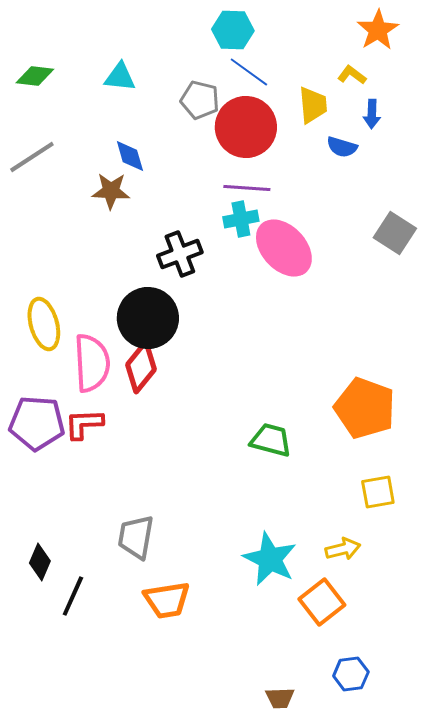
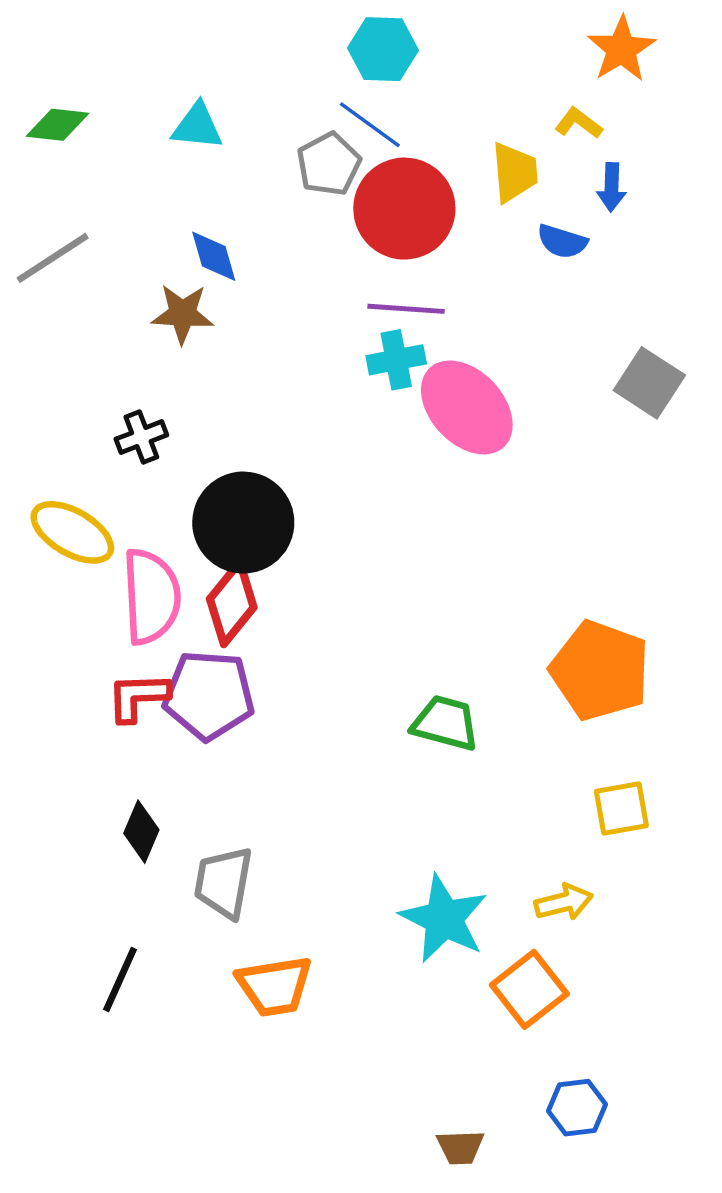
blue line: (249, 72) -> (370, 125), moved
gray pentagon: (200, 100) -> (329, 164), turned 30
black cross: (180, 254) -> (141, 437), moved, size x0.7
yellow ellipse: (44, 324) -> (72, 532), turned -45
purple pentagon: (37, 423) -> (209, 695), moved
black diamond: (40, 562) -> (141, 832), moved

